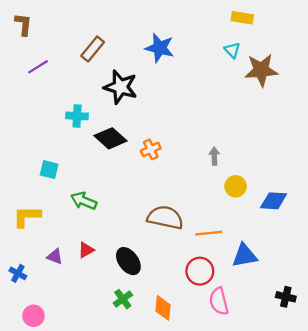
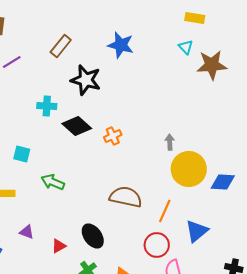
yellow circle: (236, 186) -> (189, 169), size x1.8
orange line: (209, 233) -> (165, 211), turned -60
red triangle: (86, 250) -> (59, 246), moved
blue triangle: (244, 256) -> (197, 231), turned -30

